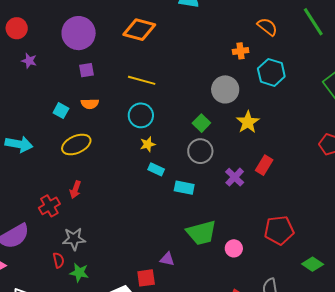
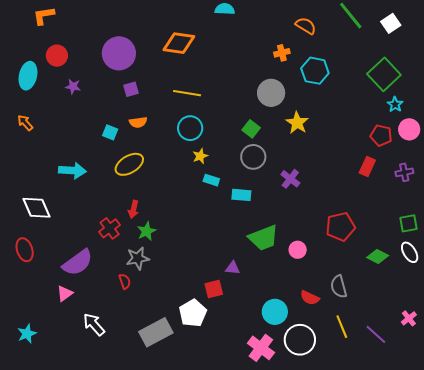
red rectangle: (264, 165) -> (367, 166), moved
green star: (79, 273) -> (147, 231), moved, turned -30

